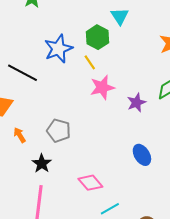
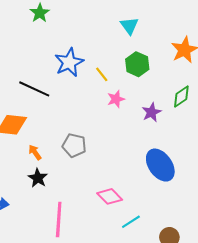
green hexagon: (97, 37) -> (137, 64), moved
pink star: (102, 87) -> (116, 99), size x0.7
blue ellipse: (142, 155) -> (160, 165), size x1.5
black star: (42, 163) -> (38, 178), moved

